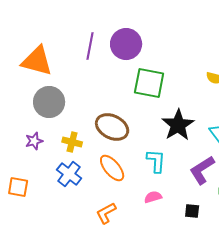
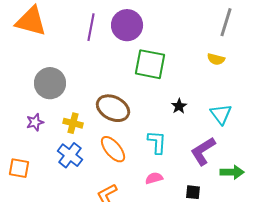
orange triangle: (37, 61) -> (31, 21), moved
black star: (178, 125) -> (179, 106), size x0.5

